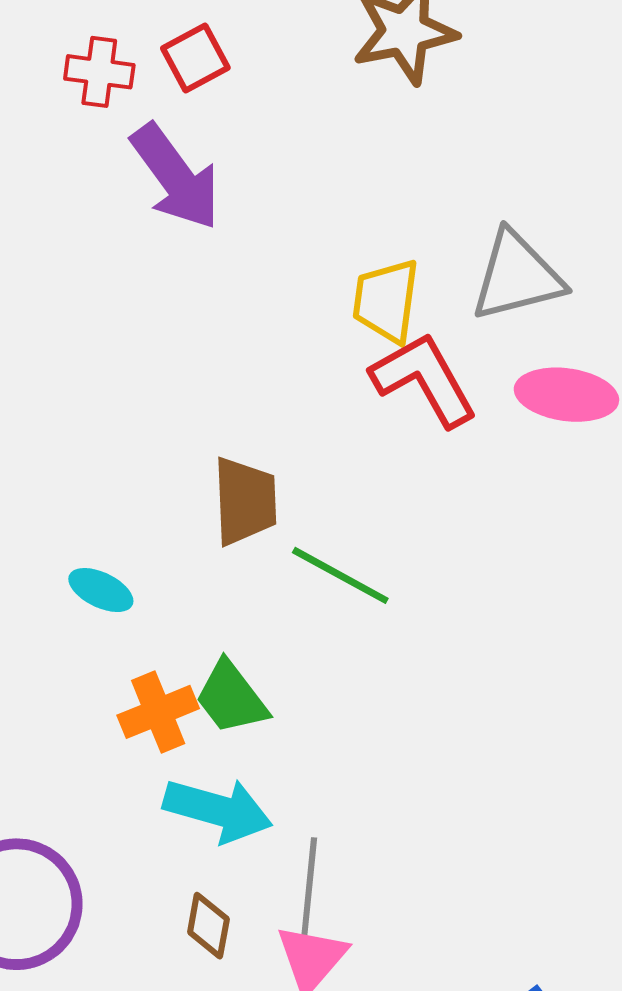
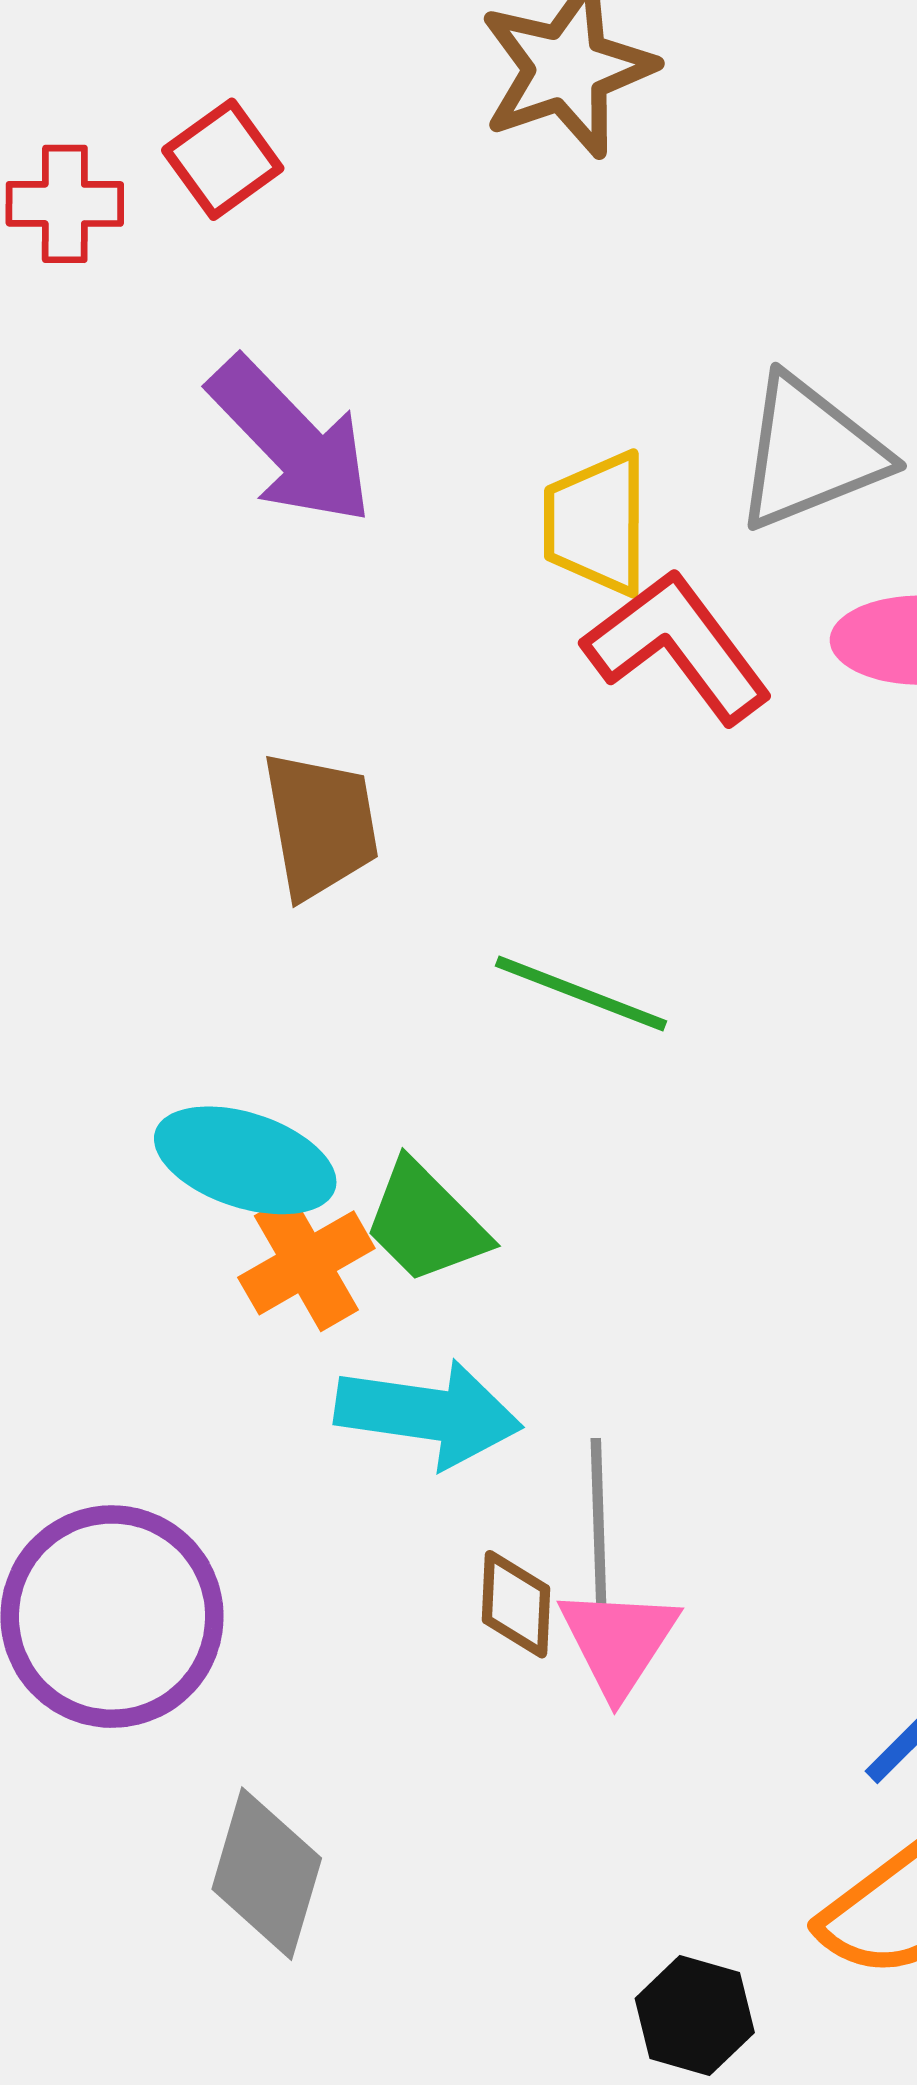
purple arrow: (176, 177) -> (291, 441), moved
brown trapezoid: (245, 501) -> (321, 825), moved
cyan ellipse: (101, 590) -> (245, 1160), moved, size x1.6
brown diamond: (208, 926) -> (516, 1604), moved

